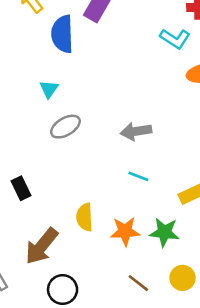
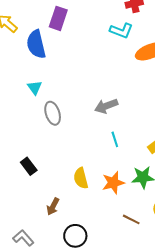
gray ellipse: (65, 127) -> (53, 113), turned -65
cyan line: (138, 176) -> (115, 139), turned 63
brown arrow: (42, 246) -> (53, 206), size x0.6

